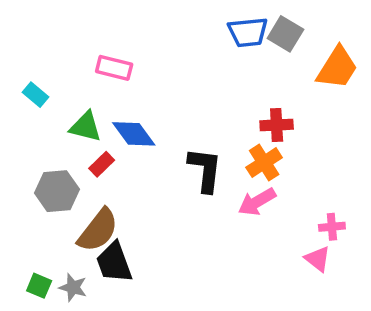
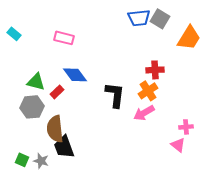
cyan rectangle: (36, 95) -> (14, 34), moved
green triangle: (86, 127) -> (36, 82), moved
brown semicircle: (98, 230) -> (55, 129), turned 136

